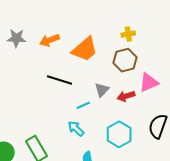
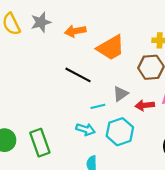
gray star: (16, 38) -> (41, 22), turned -30
cyan arrow: (76, 129) -> (85, 129), turned 144
cyan hexagon: (119, 134) -> (120, 132), moved

